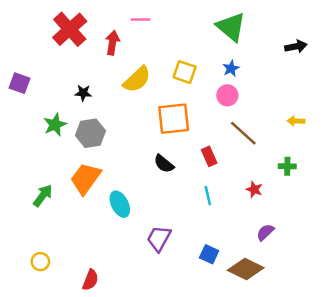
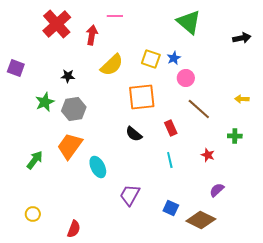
blue star: (231, 68) -> (174, 58), moved

